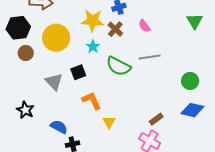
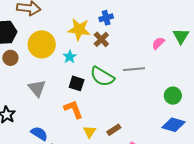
pink semicircle: (144, 26) -> (158, 43), moved, turned 80
cyan star: (93, 47) -> (70, 57), moved
black square: (78, 72) -> (77, 83), moved, turned 35
brown rectangle: (156, 119) -> (114, 130), moved

